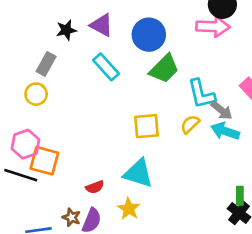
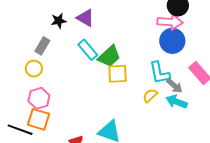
blue circle: (149, 35) -> (172, 41), moved
green trapezoid: (164, 69) -> (109, 56), moved
yellow square: (147, 126) -> (117, 74), moved
pink hexagon: (25, 144) -> (39, 98), moved

